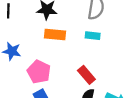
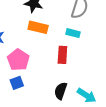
red rectangle: (86, 75) -> (62, 55), moved, turned 36

